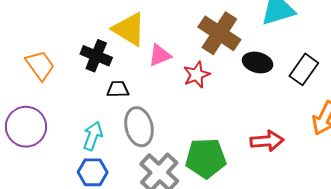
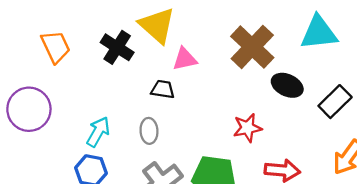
red star: (197, 75) -> (247, 128), moved
black trapezoid: (118, 89) -> (163, 89), moved
gray ellipse: (139, 127) -> (149, 131), size x0.6

